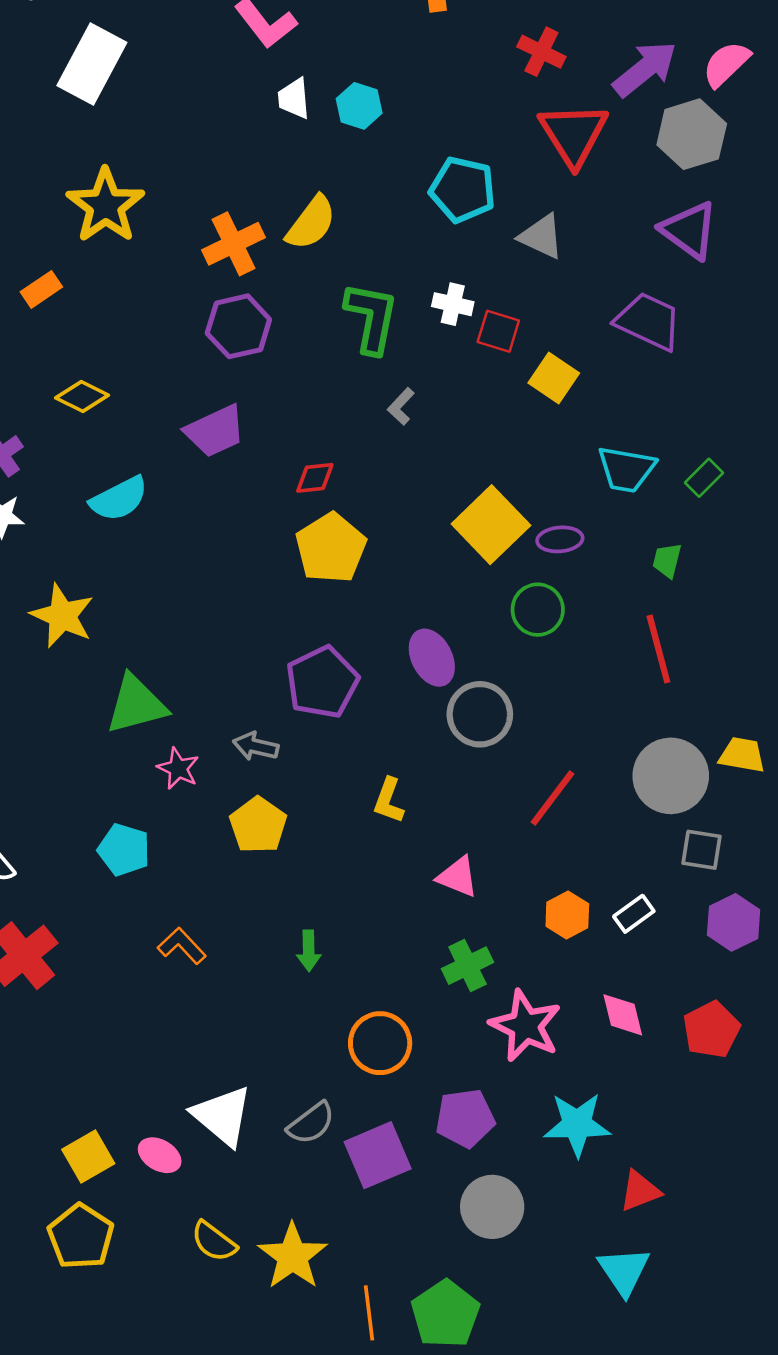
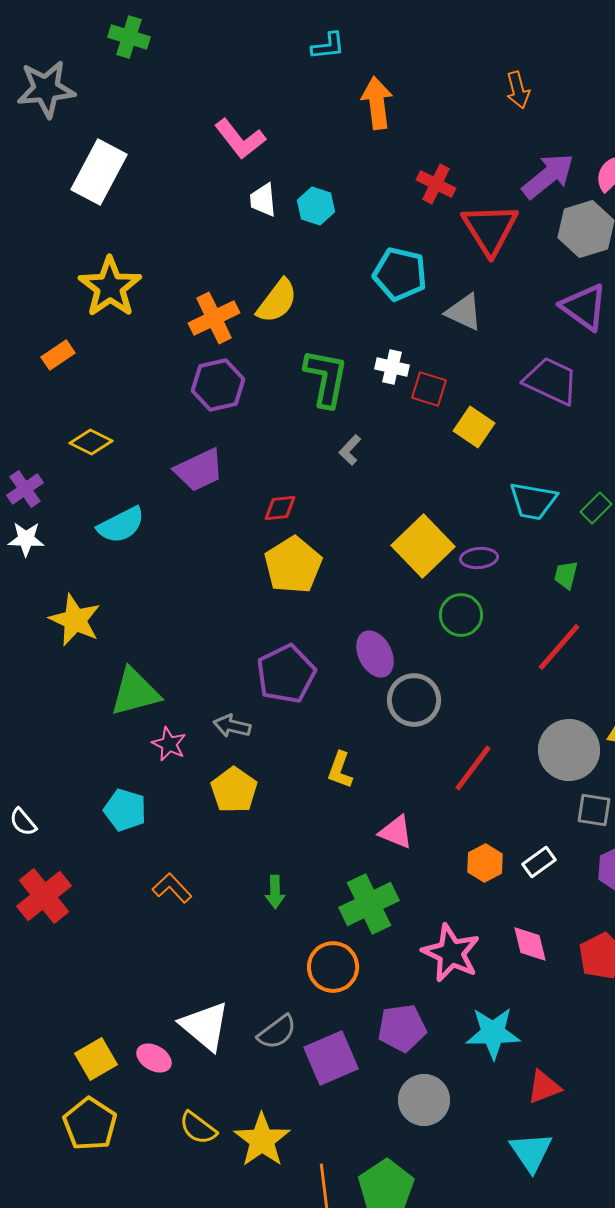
red cross: (541, 52) -> (436, 184), moved
red line: (658, 649) -> (559, 647), turned 56
green cross: (468, 966) -> (369, 904), moved, size x1.4

